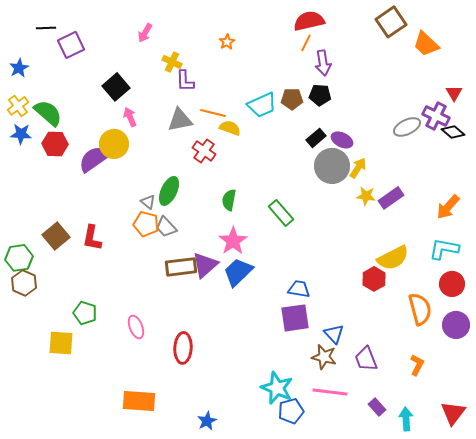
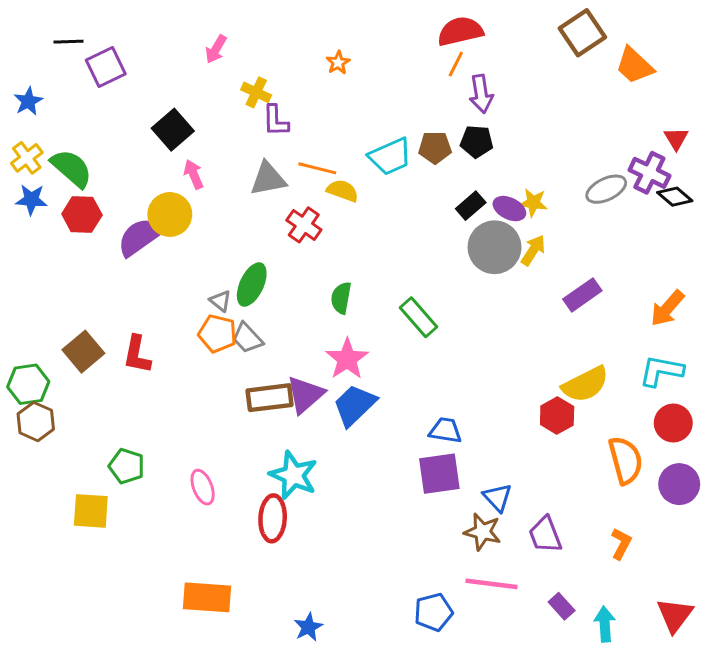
yellow star: (366, 196) -> (533, 203), moved
cyan star: (277, 388) -> (293, 475), moved

